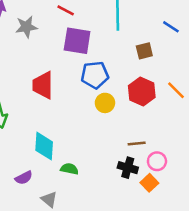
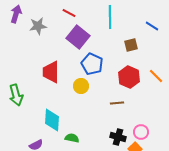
purple square: (77, 41) -> (78, 37), turned 30
blue pentagon: (95, 75) -> (92, 64), turned 30
yellow circle: (105, 103) -> (81, 86), moved
brown line: (137, 144) -> (117, 103), moved

